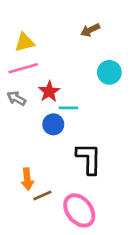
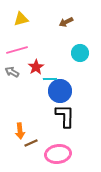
yellow triangle: (25, 42) -> (21, 19), moved
blue circle: (53, 124) -> (60, 91), moved, size x1.5
pink ellipse: (79, 210) -> (58, 154), turned -60

